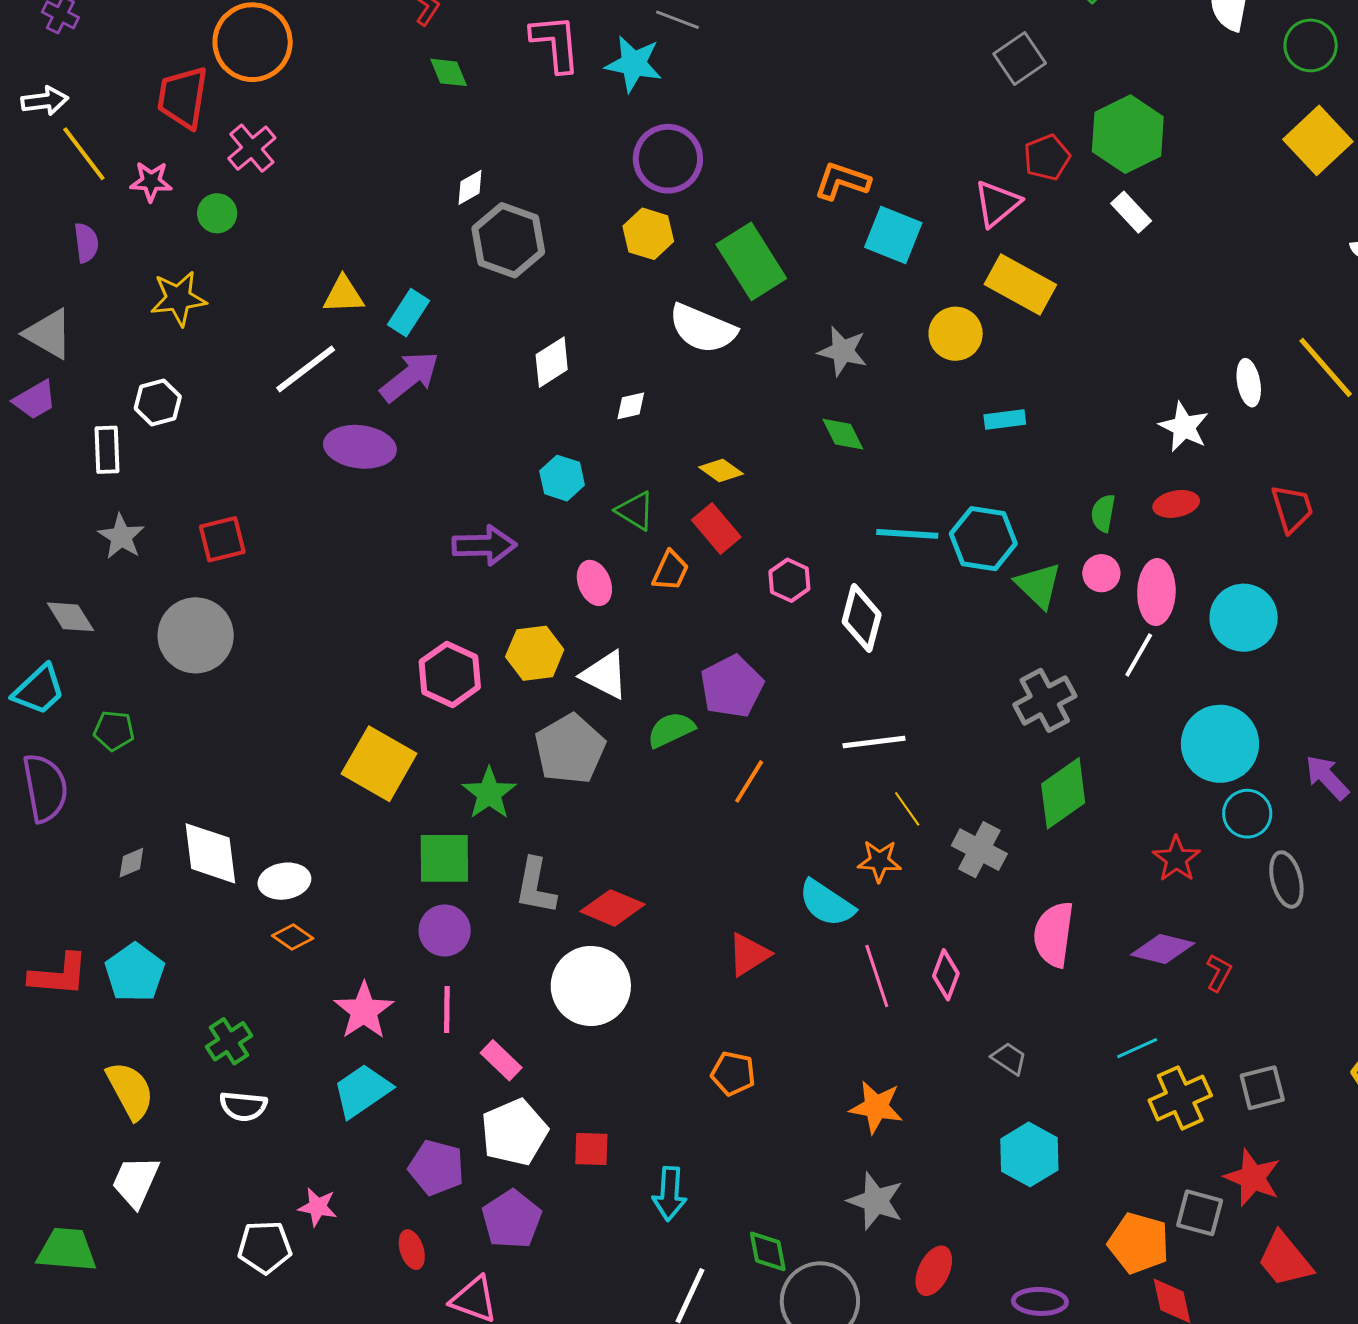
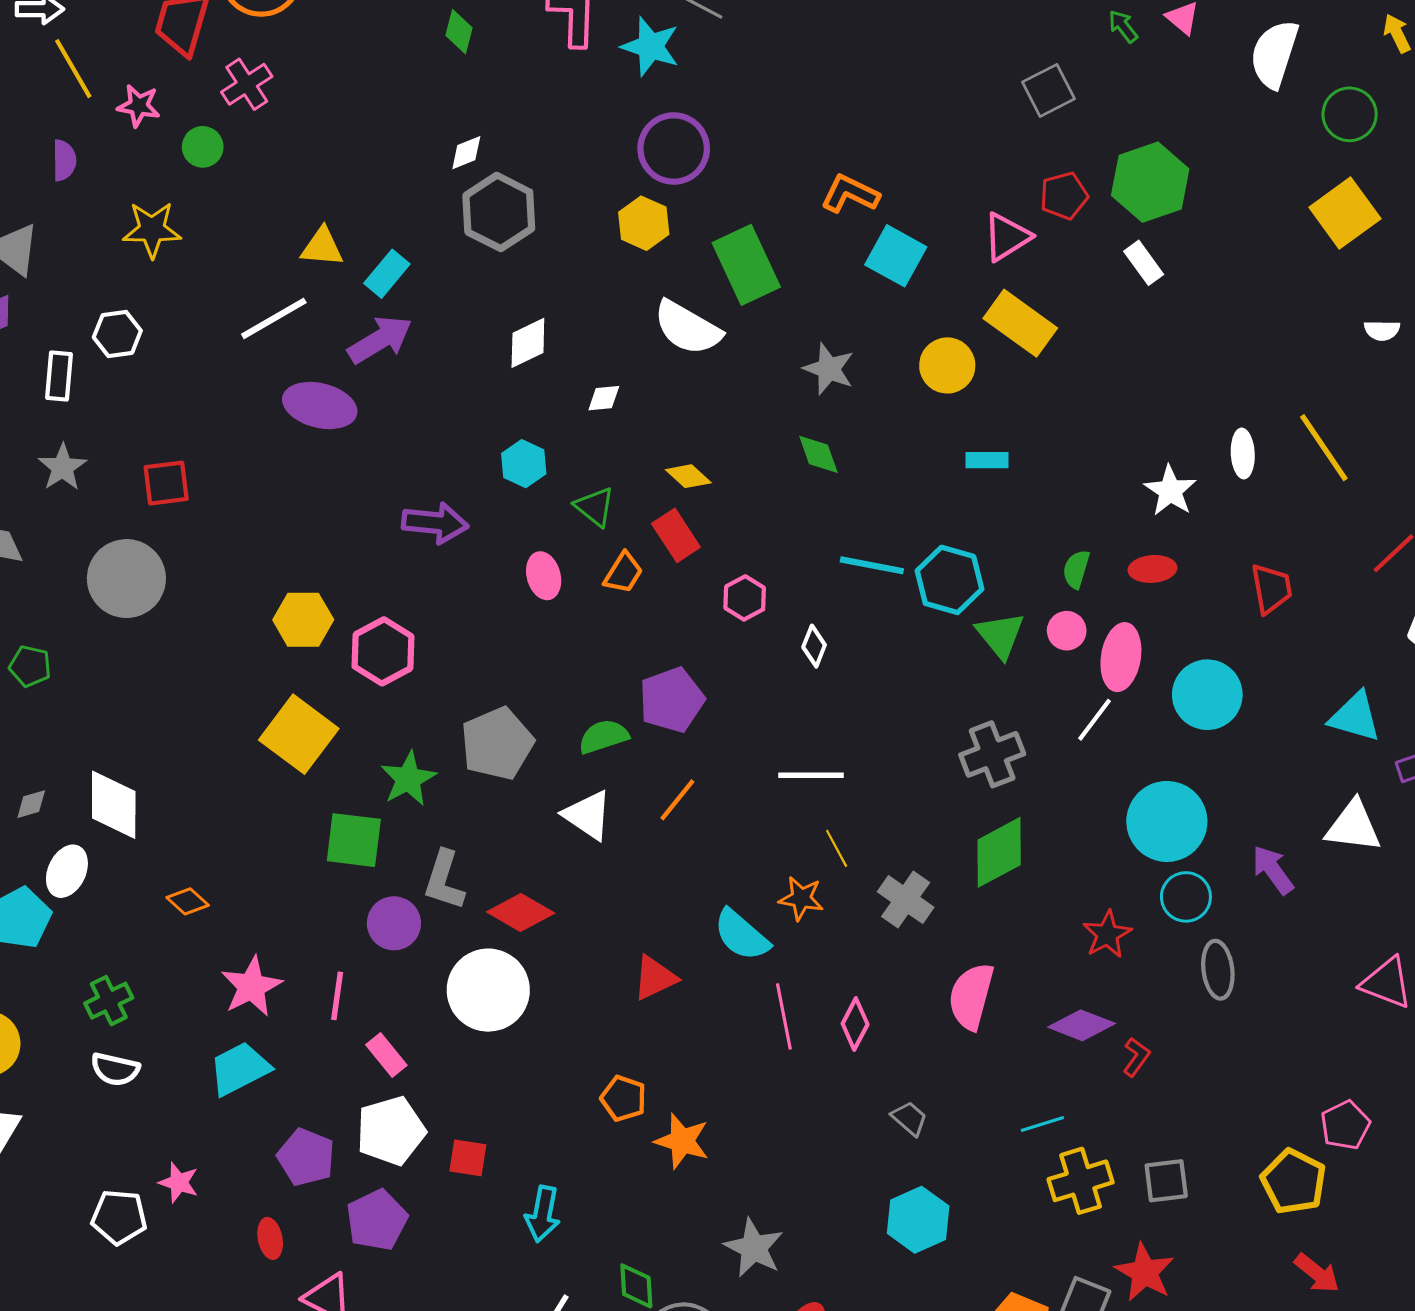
green diamond: (449, 72) -> (459, 32), turned 30
white diamond: (862, 618) -> (814, 646), size x0.6
yellow hexagon: (535, 653) -> (303, 620), moved
white triangle: (605, 675) -> (588, 815), moved
white ellipse: (284, 881) -> (67, 871), moved, turned -63
purple circle: (445, 930) -> (394, 923), moved
orange star: (876, 1107) -> (682, 1141), moved

